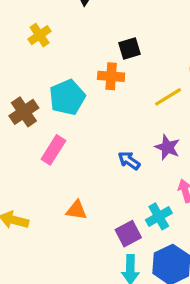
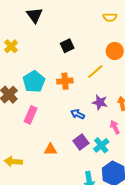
orange cross: (111, 76) -> (65, 81), moved
purple square: (128, 234) -> (81, 142), moved

